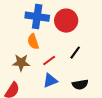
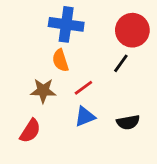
red circle: (66, 21) -> (132, 30), moved
black line: (75, 53) -> (121, 63), moved

